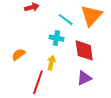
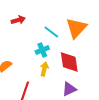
cyan cross: (56, 38) -> (42, 50), turned -32
yellow arrow: (51, 63) -> (44, 69), moved

